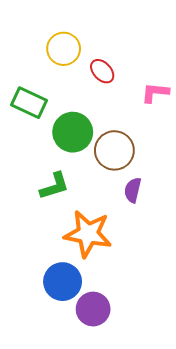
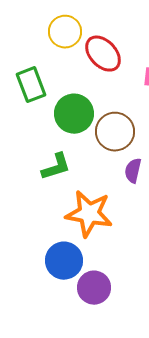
red ellipse: (102, 71) -> (103, 54), size x1.5
green rectangle: (29, 103) -> (31, 85), turned 44

